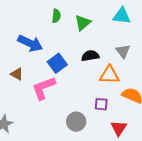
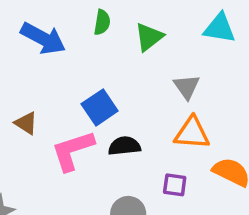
blue arrow: (30, 43) -> (43, 38), moved
gray triangle: (123, 51) -> (187, 87), moved
black semicircle: (90, 56) -> (124, 146), moved

